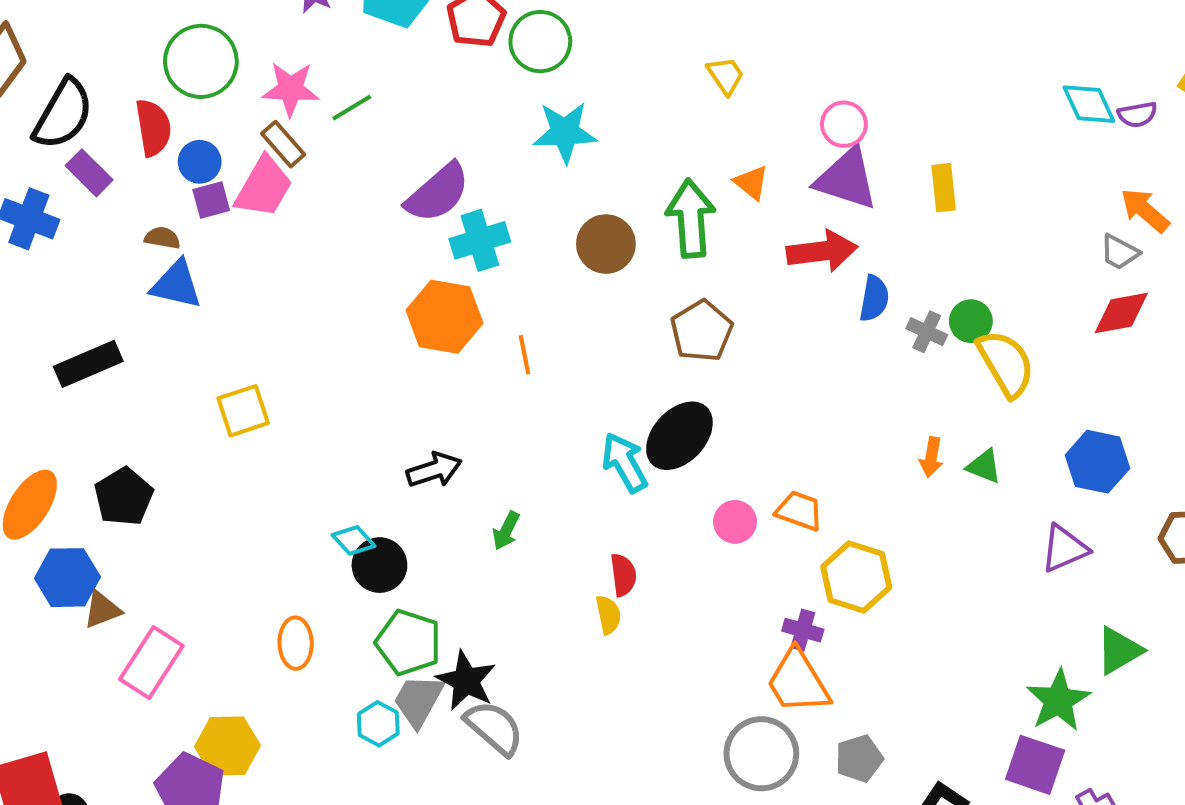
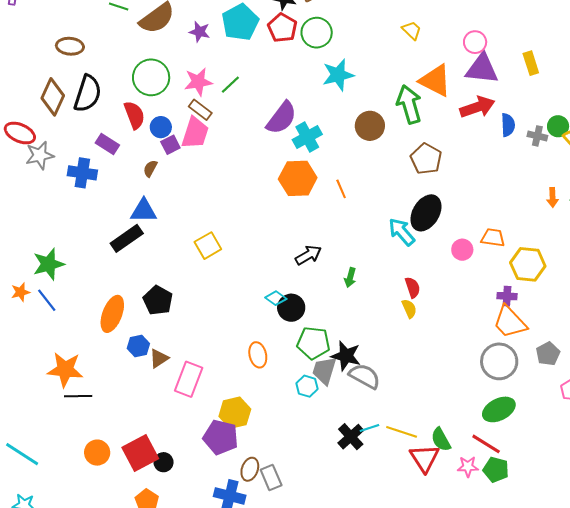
black semicircle: (63, 114) -> (88, 94), moved
orange triangle: (751, 183) -> (435, 80), size x1.8
brown semicircle: (162, 238) -> (150, 169), turned -60
blue triangle: (176, 285) -> (144, 211), moved
blue hexagon: (67, 578) -> (138, 346), size x0.7

